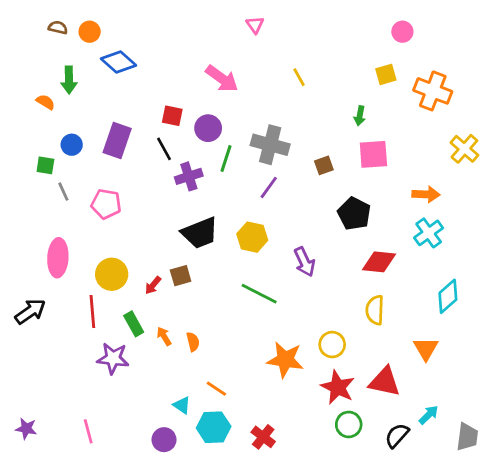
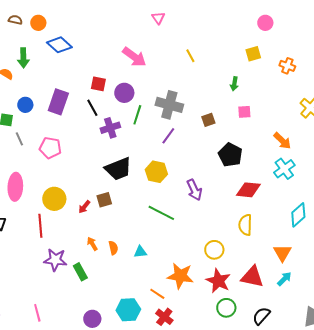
orange cross: (433, 91) -> (287, 66), size x0.6
pink square: (373, 154) -> (244, 112), size x0.6
orange arrow: (426, 194) -> (282, 141), turned 42
green rectangle: (134, 324) -> (80, 272), moved
orange star: (285, 360) -> (180, 276), moved
orange line: (216, 389) -> (157, 294), moved
cyan triangle: (182, 405) -> (140, 252), moved, turned -40
cyan arrow: (429, 415) -> (284, 279), moved

